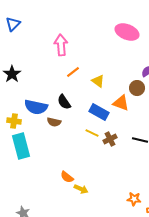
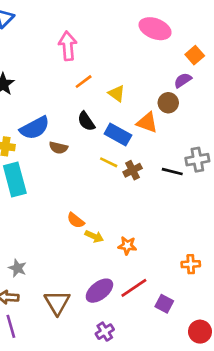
black semicircle: (64, 102) -> (86, 121), moved
blue semicircle: (36, 107) -> (35, 128), turned -40
orange star: (134, 199) -> (127, 246), moved

